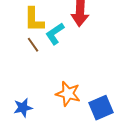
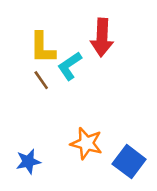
blue square: (101, 108) -> (129, 162), turned -30

